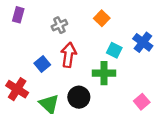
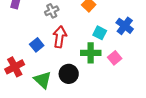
red cross: (17, 89) -> (15, 67), turned 30
pink square: (142, 102) -> (115, 58), moved

